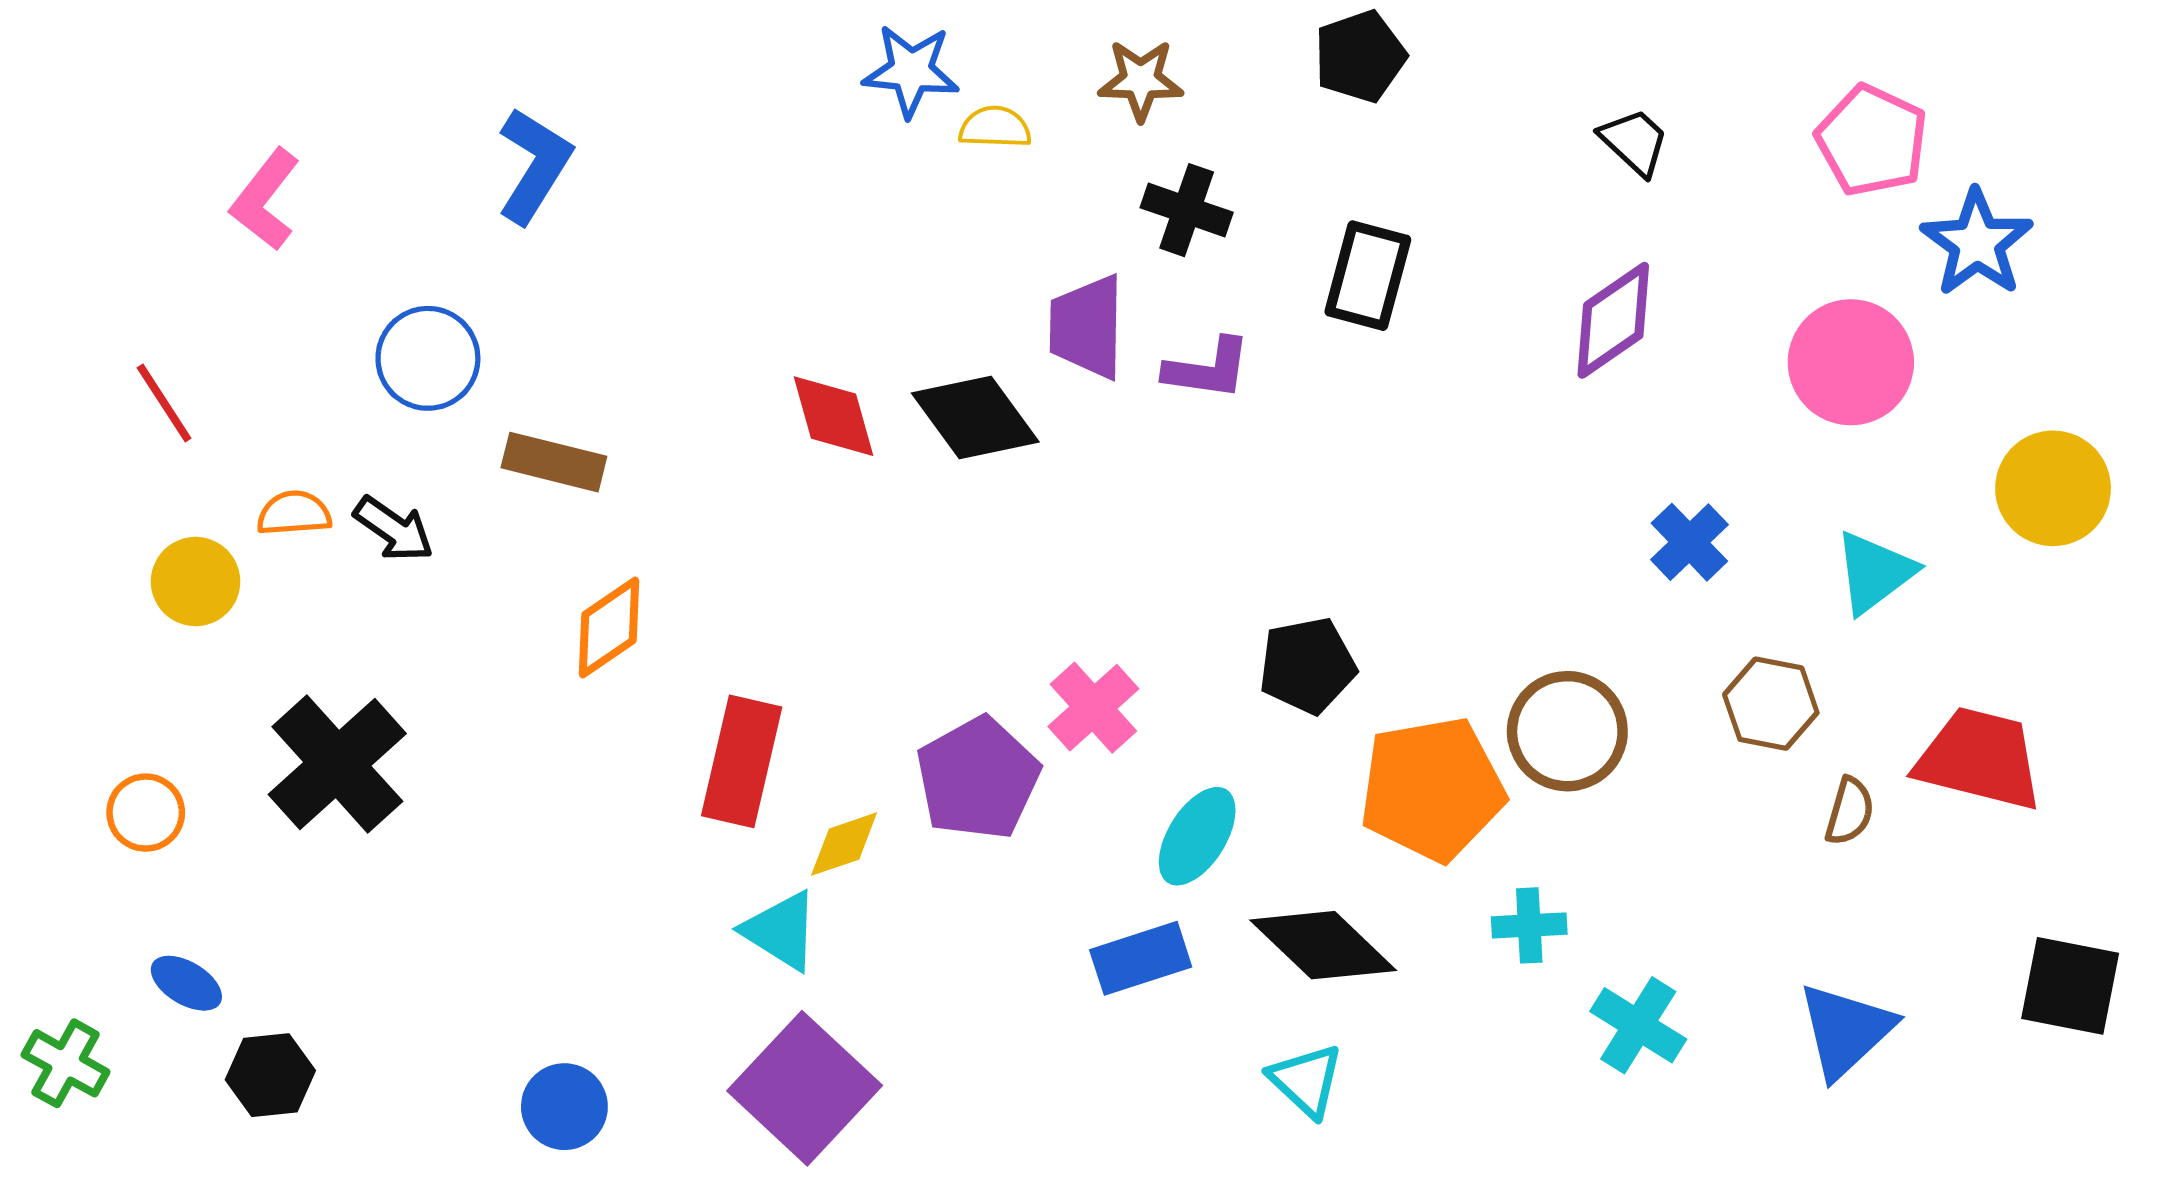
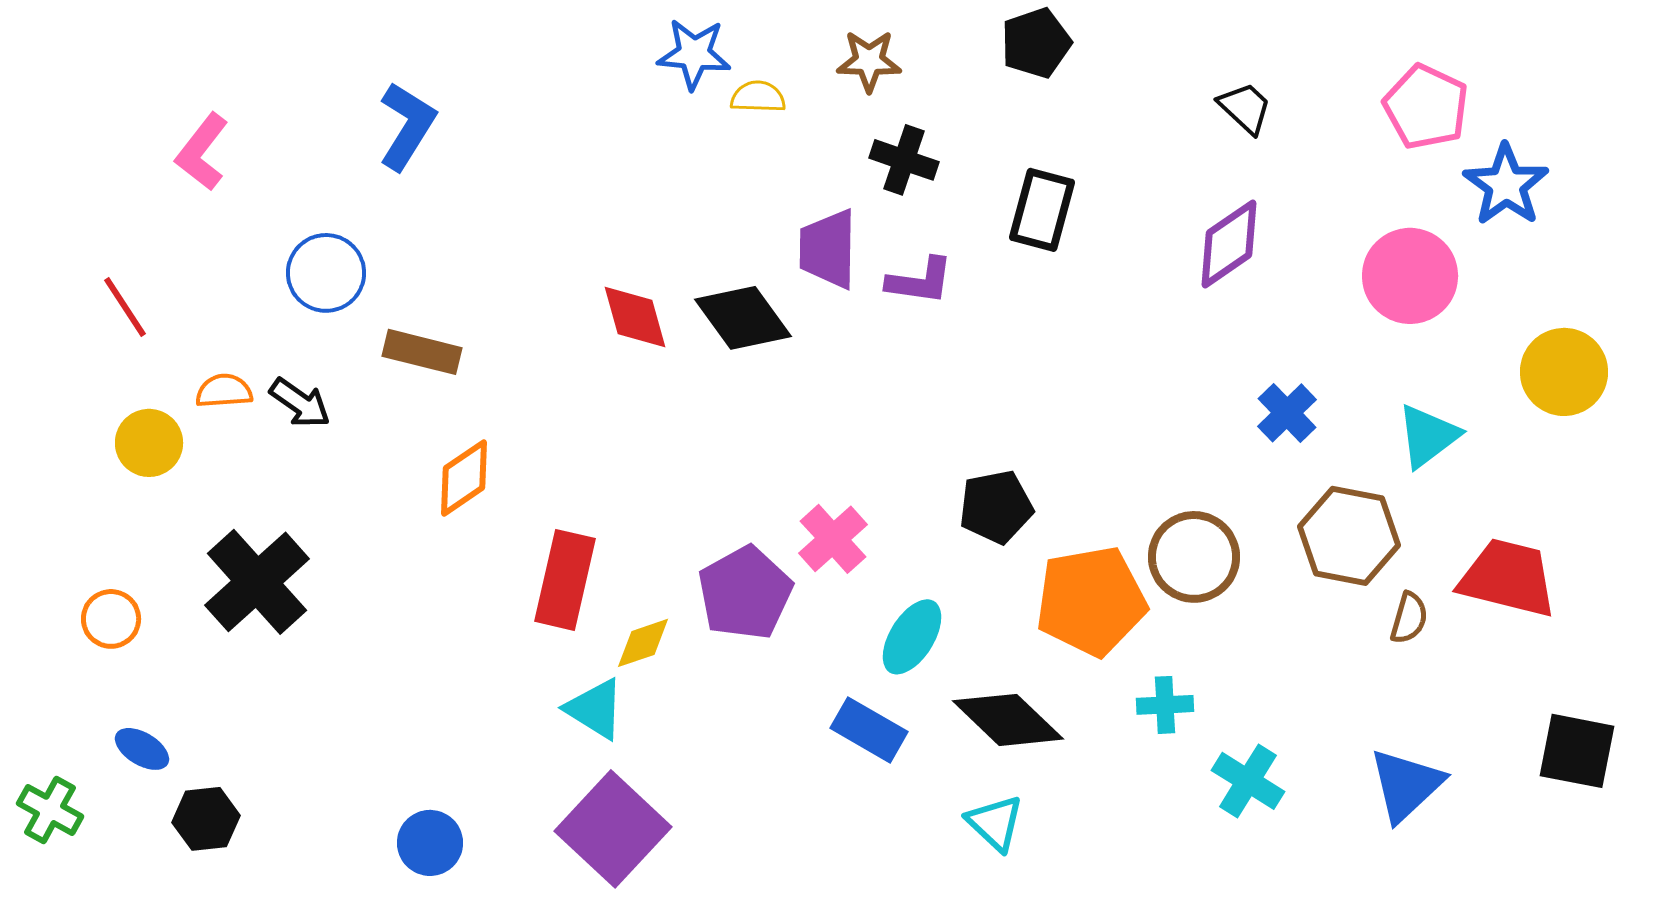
brown hexagon: (1771, 704) -> (1349, 536), size x1.4
blue rectangle: (1141, 958) -> (869, 730), turned 48

